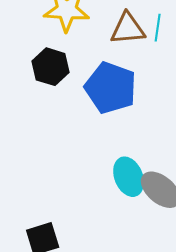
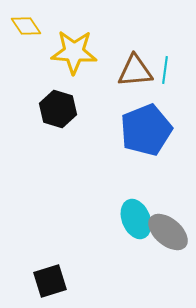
blue pentagon: (111, 88) -> (146, 130), moved, turned 30

